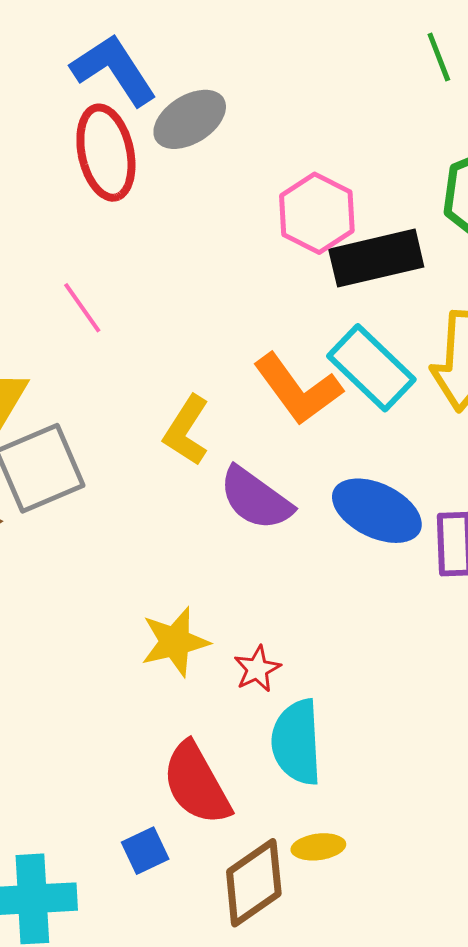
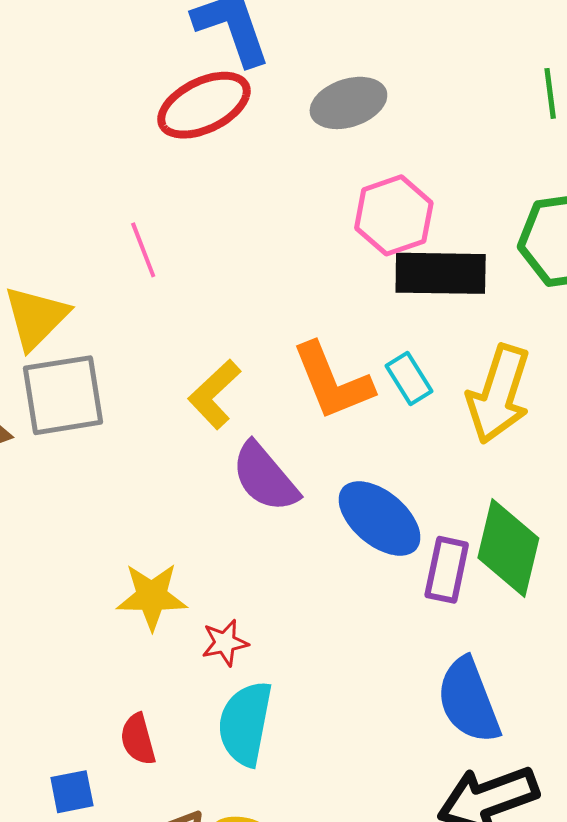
gray ellipse: (190, 119) -> (348, 103), moved
red ellipse: (106, 153) -> (204, 105), turned 62
cyan rectangle: (371, 368) -> (409, 378), size x0.6
red semicircle: (196, 784) -> (138, 739), size x0.6

